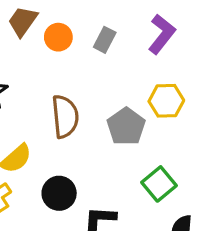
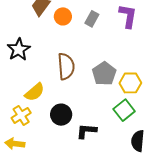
purple L-shape: (162, 34) -> (128, 16), turned -30
yellow hexagon: (166, 101) -> (130, 83), moved

